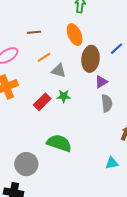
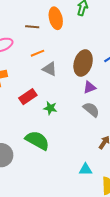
orange ellipse: (75, 35) -> (56, 18), moved
green star: (64, 96) -> (50, 108), moved
gray semicircle: (107, 103) -> (91, 110), turned -54

